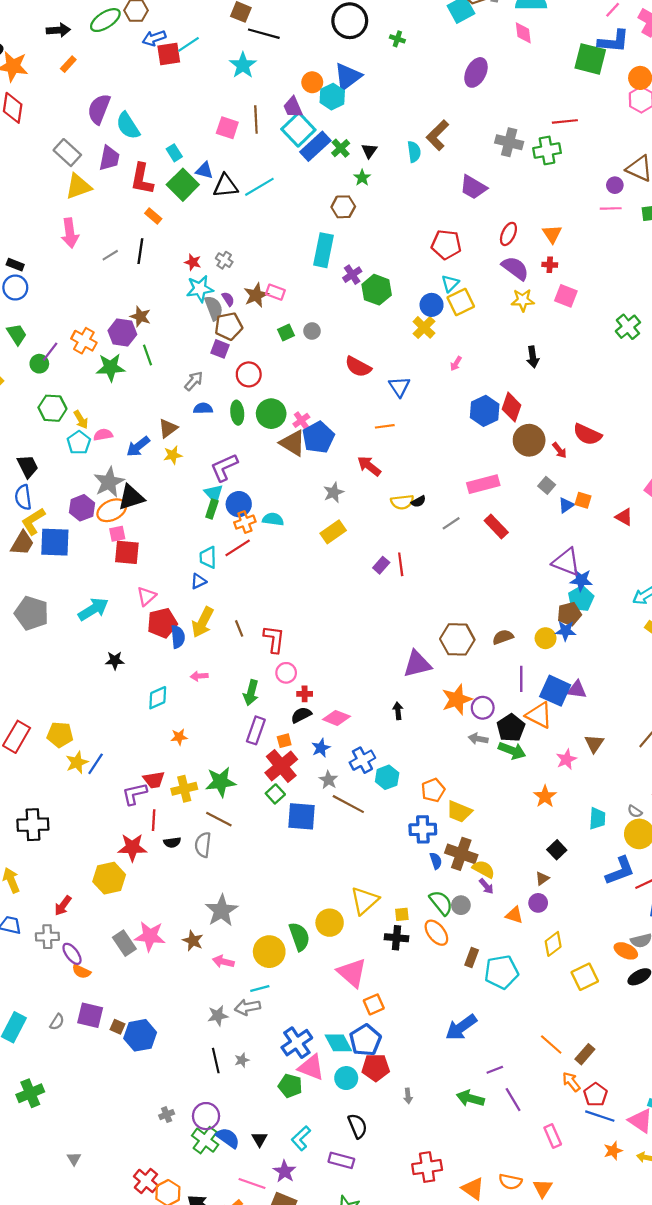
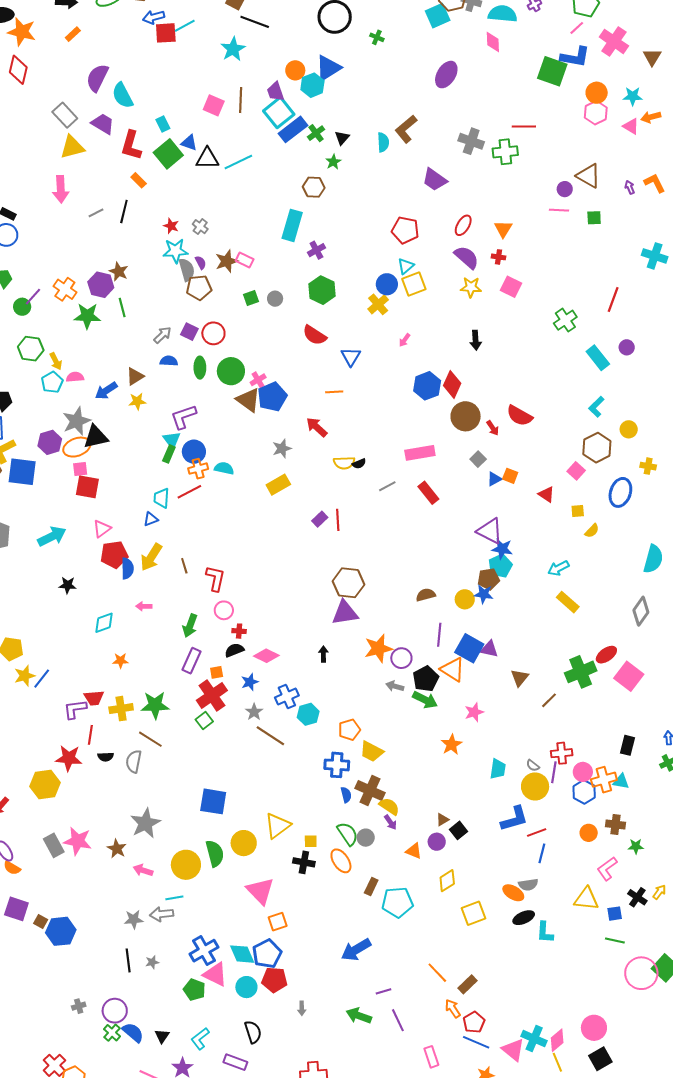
purple trapezoid: (109, 158) -> (103, 124), turned -75
green hexagon: (377, 290) -> (322, 290), moved
purple square: (220, 349) -> (189, 332), moved
brown hexagon: (457, 639) -> (349, 583), moved
brown triangle: (594, 744) -> (520, 678), moved
blue square: (302, 816) -> (213, 801), moved
black square: (557, 850) -> (459, 830), moved
green cross: (205, 1140) -> (112, 1033), size x0.7

